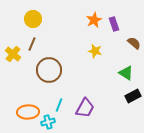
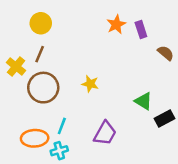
yellow star: (95, 51) -> (90, 84), moved
brown circle: (49, 70) -> (43, 88), moved
green triangle: (126, 73) -> (143, 101), moved
cyan line: (59, 105) -> (62, 126), moved

